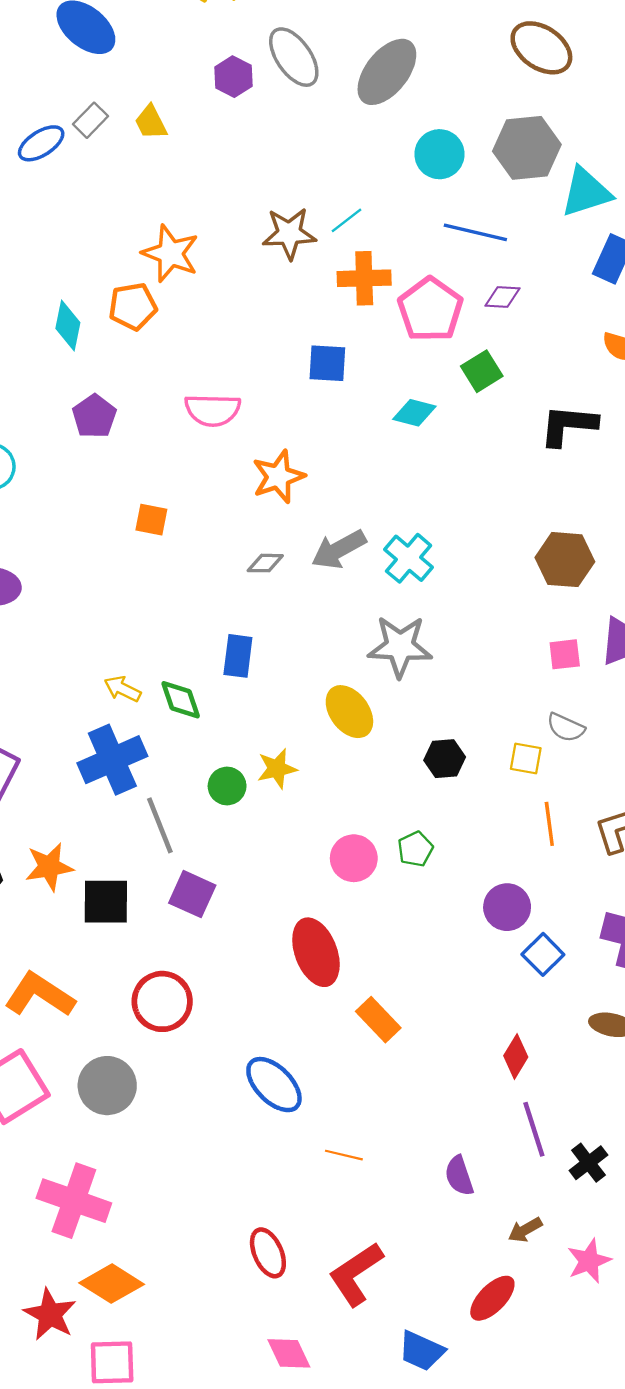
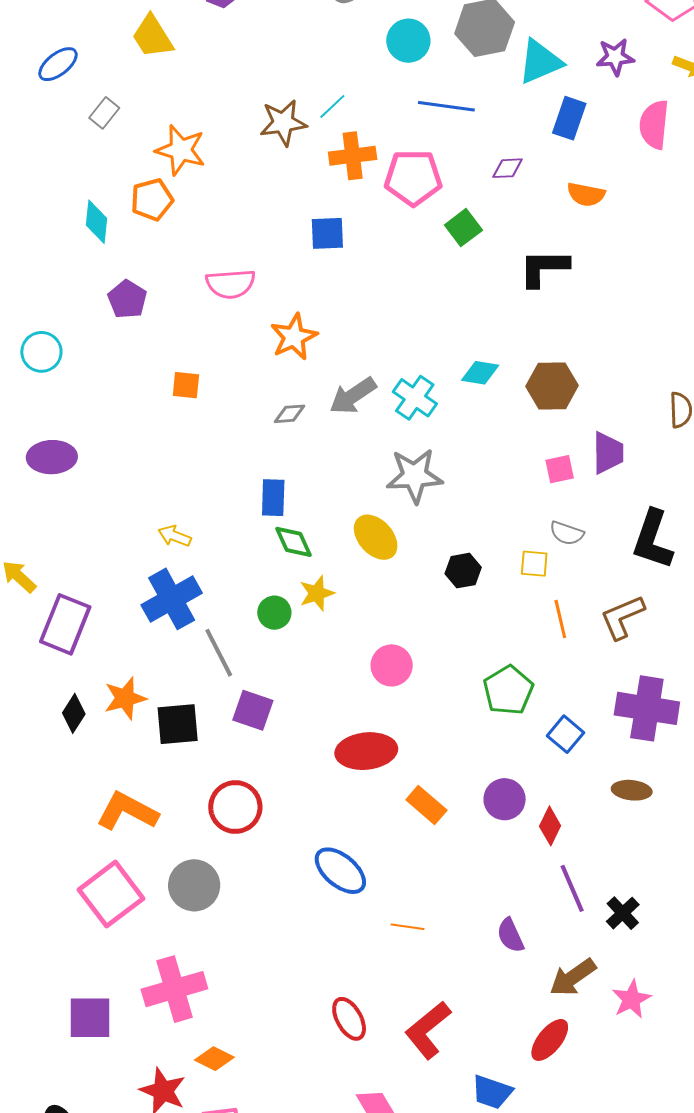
gray rectangle: (90, 120) -> (104, 113), moved
yellow trapezoid: (151, 122) -> (152, 37), size x1.4
purple diamond: (502, 297) -> (507, 168), moved
pink pentagon: (430, 310) -> (413, 178), turned -30
cyan diamond: (414, 413) -> (480, 373), moved
green diamond: (181, 700) -> (294, 542), moved
green pentagon: (415, 849) -> (508, 690), moved, size x1.6
purple circle: (507, 907) -> (505, 799), moved
red ellipse: (316, 952) -> (366, 751), turned -70
pink cross: (74, 1201) -> (174, 989), turned -30
brown arrow: (525, 1230) -> (573, 977), size x1.6
orange diamond: (112, 1284) -> (214, 1059), size x0.7

